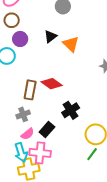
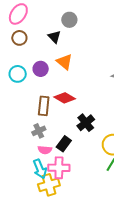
black triangle: (50, 36) -> (54, 37), moved, turned -32
purple circle: (20, 39) -> (41, 69), moved
orange triangle: (71, 44) -> (65, 62), moved
pink semicircle: (28, 134) -> (45, 150), turned 48

